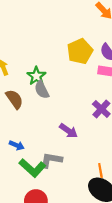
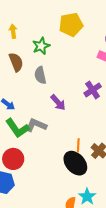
yellow pentagon: (80, 51) -> (71, 25), moved
gray semicircle: (42, 90) -> (40, 75), moved

